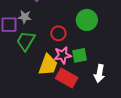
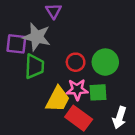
gray star: (25, 17) -> (37, 37), size x1.6
green circle: (87, 20) -> (105, 62), moved
green trapezoid: (26, 41) -> (34, 66), turned 145

